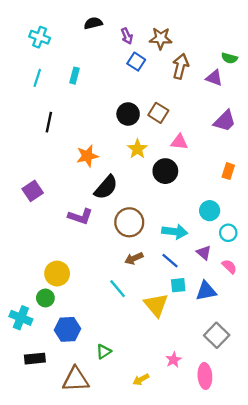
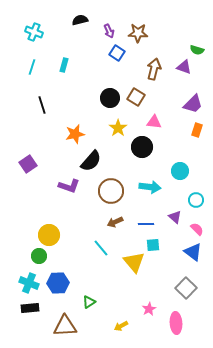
brown arrow: (180, 66) -> (154, 69), moved
black line: (49, 122) -> (42, 105), turned -30
orange rectangle: (228, 171) -> (197, 130), moved
cyan circle: (210, 211) -> (180, 171), moved
cyan arrow: (175, 232) -> (150, 187), moved
blue line: (170, 261) -> (146, 224), turned -42
blue triangle: (206, 291) -> (193, 252), moved, turned 48
cyan cross: (21, 318) -> (29, 283), moved

